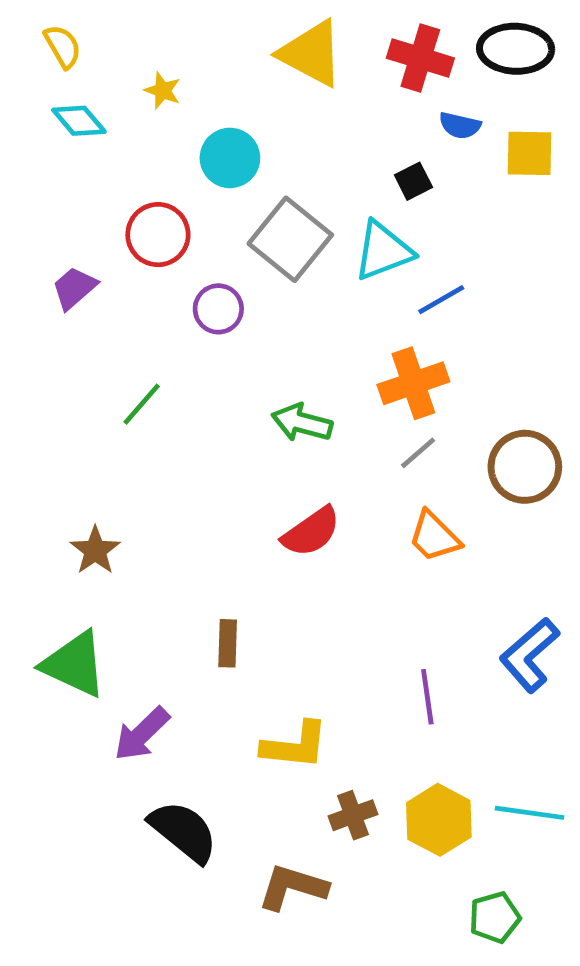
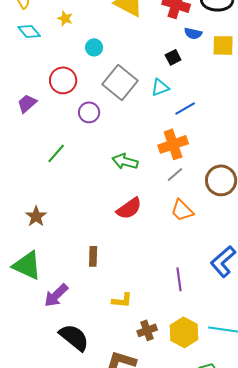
cyan circle: (230, 158) -> (94, 47), size x0.7
cyan triangle: (383, 251) -> (160, 87), size x0.7
yellow L-shape: (295, 746) -> (122, 300), size x0.7

